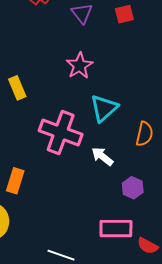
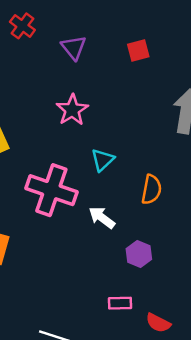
red square: (124, 14) -> (138, 50), moved
cyan triangle: (104, 108) -> (103, 160), size x0.7
pink rectangle: (116, 229) -> (120, 303), size x0.6

